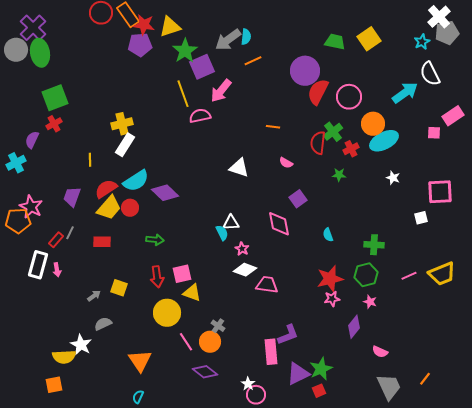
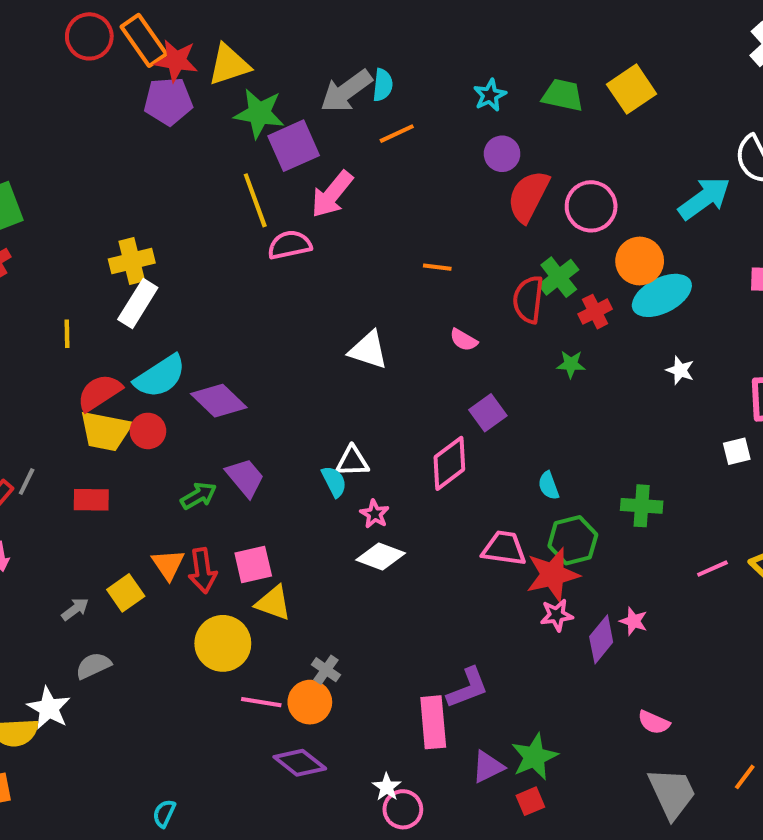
cyan star: (422, 42) -> (490, 95), moved
green star: (185, 51) -> (259, 113), turned -30
purple circle: (305, 71) -> (502, 154), size x0.6
purple trapezoid: (72, 197) -> (245, 478), moved, turned 120
yellow trapezoid: (109, 208) -> (105, 431), turned 60
pink diamond: (279, 224) -> (449, 463), turned 64
green arrow: (155, 240) -> (199, 496), turned -36
green hexagon: (366, 275) -> (573, 540), moved
pink trapezoid: (267, 285) -> (504, 548), moved
yellow square: (119, 288) -> (126, 593), turned 36
purple diamond: (354, 327) -> (601, 639), moved
pink line: (186, 342) -> (261, 702), turned -48
orange triangle: (140, 361) -> (168, 565), moved, size x0.7
purple triangle: (298, 374) -> (488, 767), size x0.7

